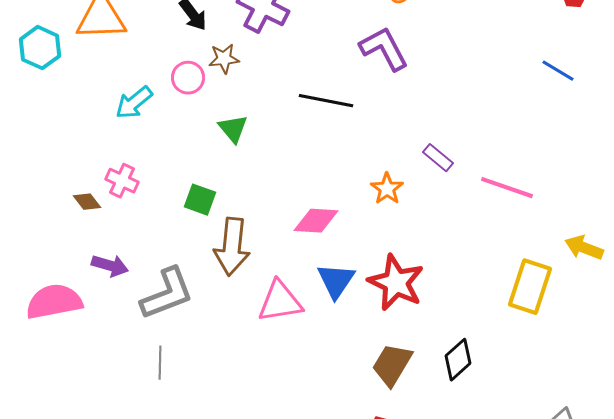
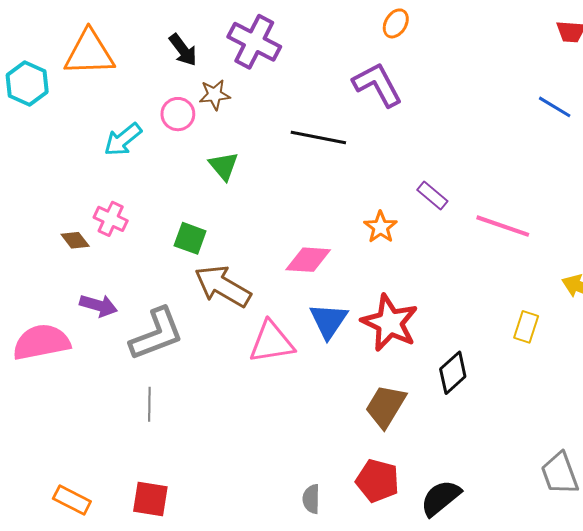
brown arrow: (232, 247) -> (223, 286), turned 114
yellow rectangle: (530, 287) -> (526, 327), size x0.6
black diamond: (458, 360) -> (453, 373), moved

